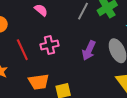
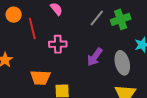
red line: (22, 50) -> (32, 29), moved

